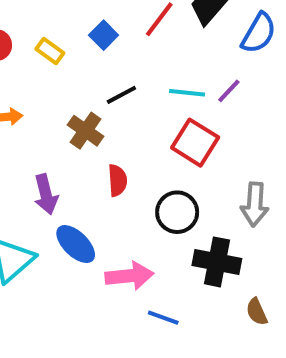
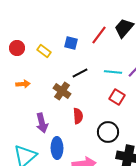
blue square: (104, 35) -> (71, 43), turned -32
red square: (195, 143) -> (117, 97), size x0.7
blue ellipse: (76, 244) -> (57, 148), turned 45

